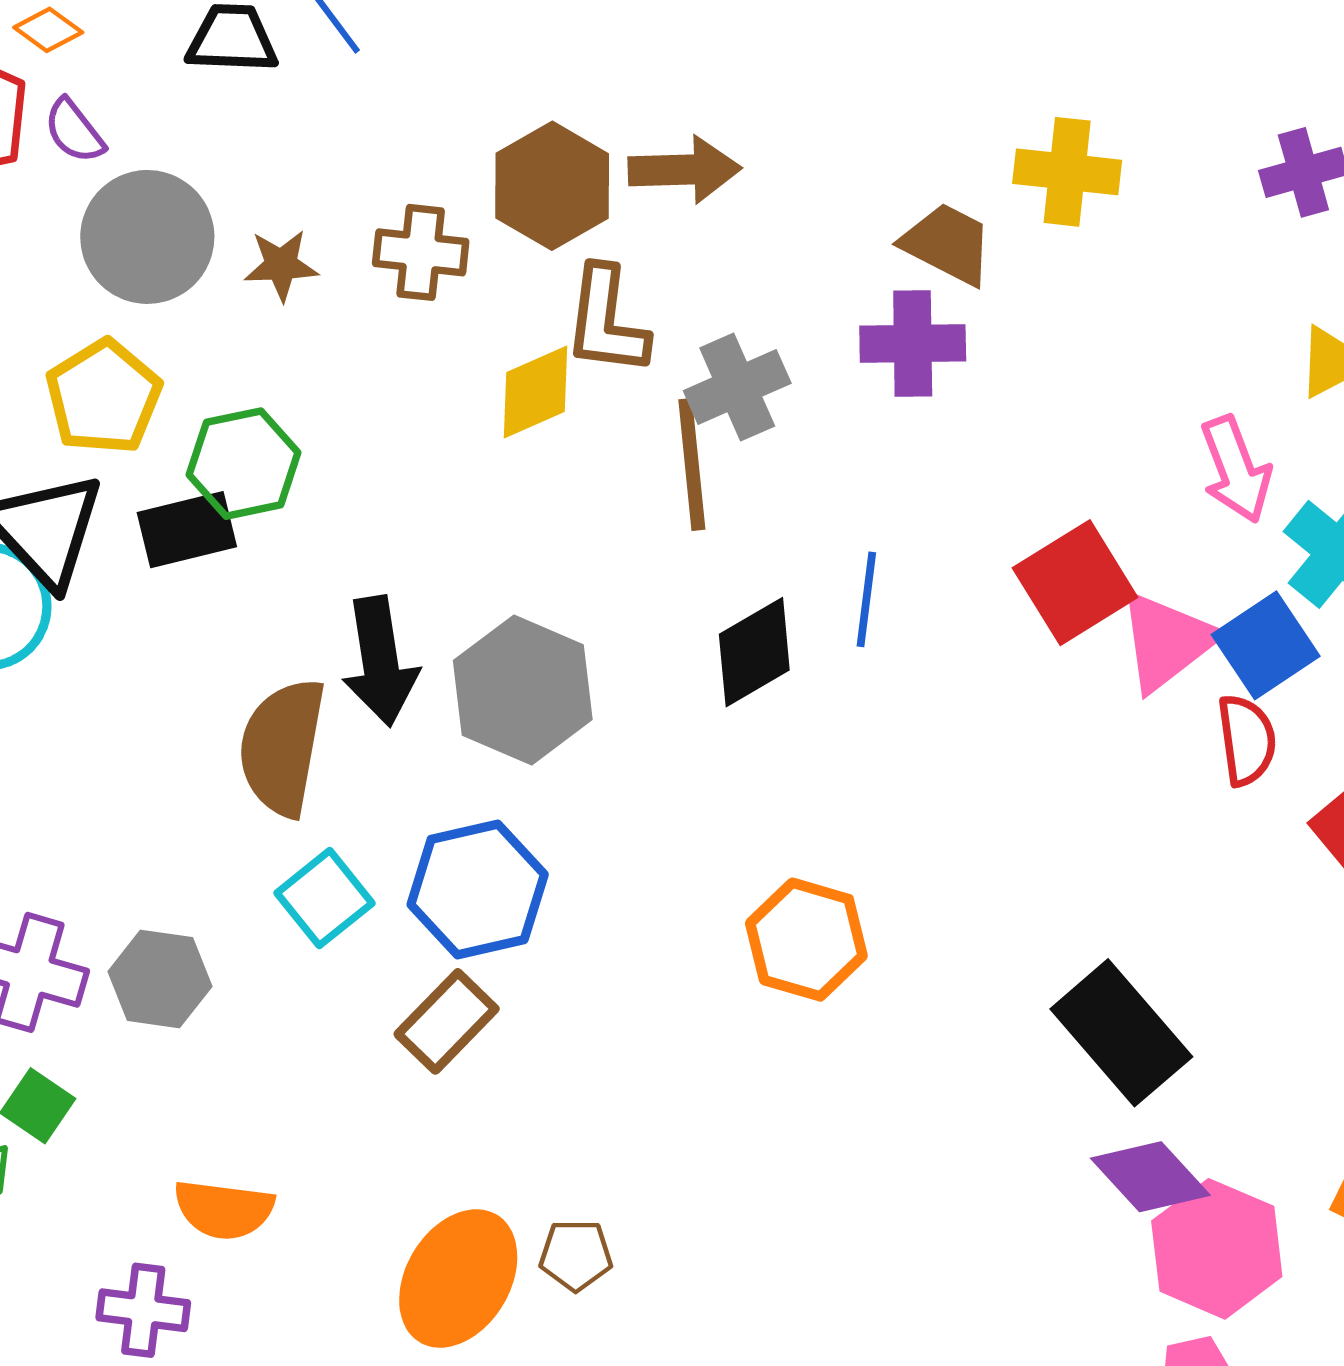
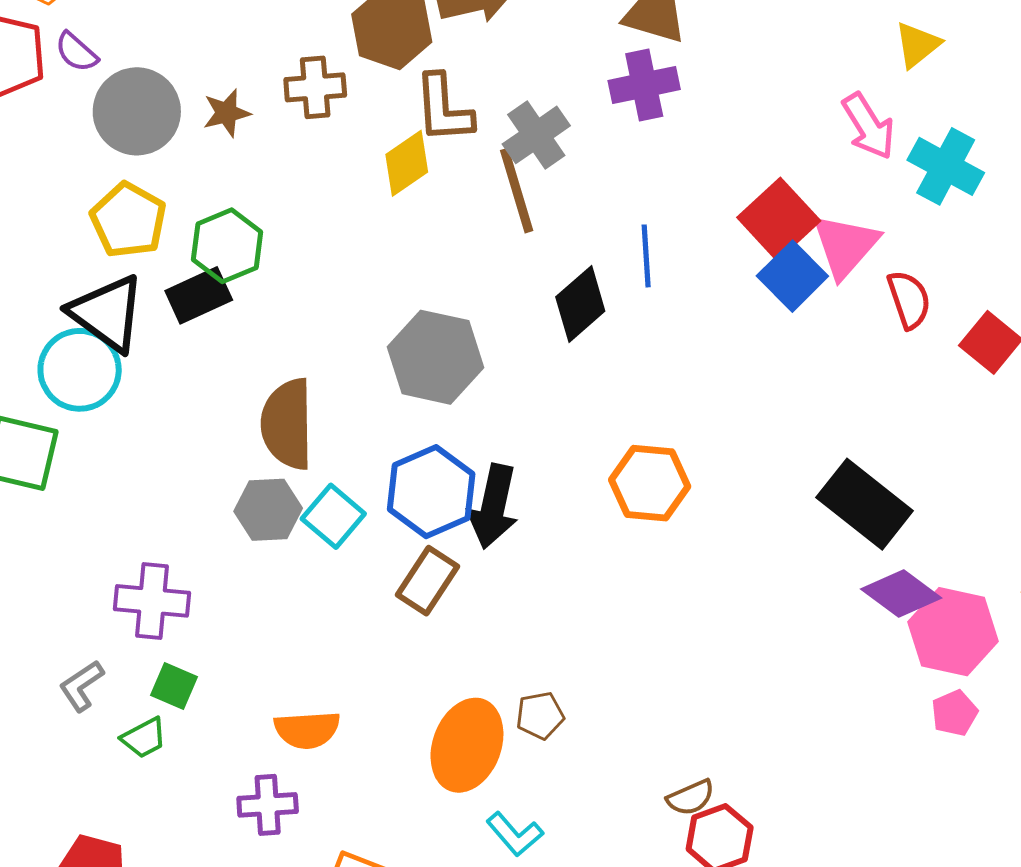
blue square: (1266, 645) -> (792, 276), moved
black arrow: (380, 661) -> (493, 506), moved, turned 32
gray hexagon: (160, 979) -> (268, 510), moved

